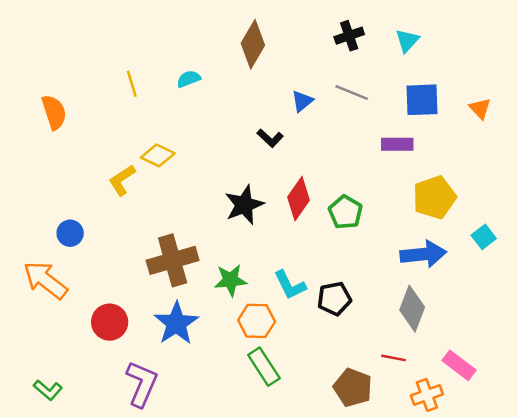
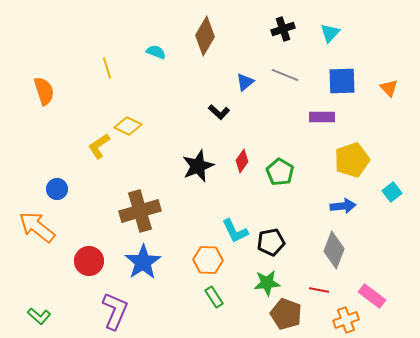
cyan semicircle: (189, 79) -> (156, 52), moved, turned 42
red diamond: (299, 199) -> (242, 161), size x0.7
blue arrow: (423, 254) -> (343, 206), size x0.7
green star: (231, 280) -> (267, 283), moved
green rectangle: (264, 367) -> (214, 297), size x0.7

